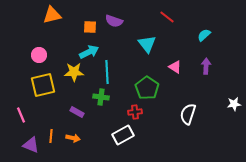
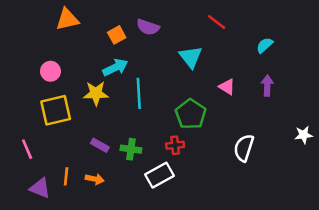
orange square: (90, 27) -> (117, 35), turned -32
green cross: (101, 97) -> (131, 149), moved

